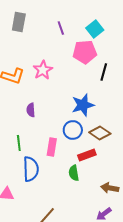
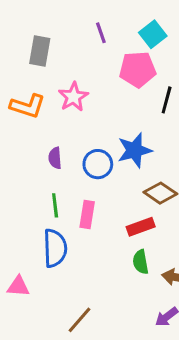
gray rectangle: (19, 22) -> (40, 51), moved
blue circle: (73, 130) -> (98, 164), moved
green line: (19, 143) -> (55, 205), moved
green semicircle: (74, 173) -> (141, 262), moved

